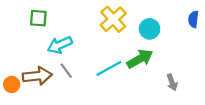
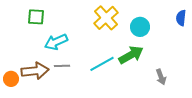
gray line: (66, 71) -> (62, 66), turned -56

